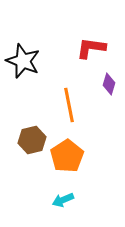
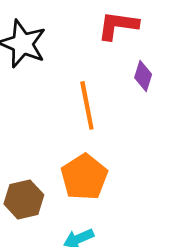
brown hexagon: (32, 140) -> (24, 199), moved

